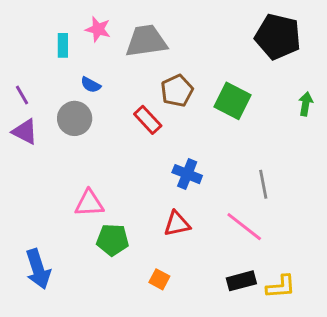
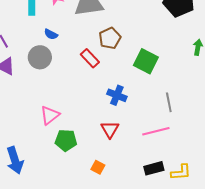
green square: (233, 101) -> (146, 61), moved
pink triangle: (89, 203) -> (50, 115), turned -35
red triangle: (177, 224) -> (110, 129), turned -48
pink line: (244, 227) -> (156, 131), turned -52

